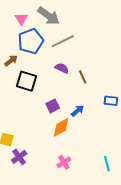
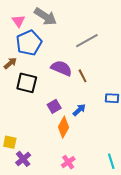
gray line: (63, 41) -> (87, 41), moved
purple semicircle: (62, 68) -> (61, 68), size x1.5
orange diamond: (61, 127) -> (64, 127), turned -30

